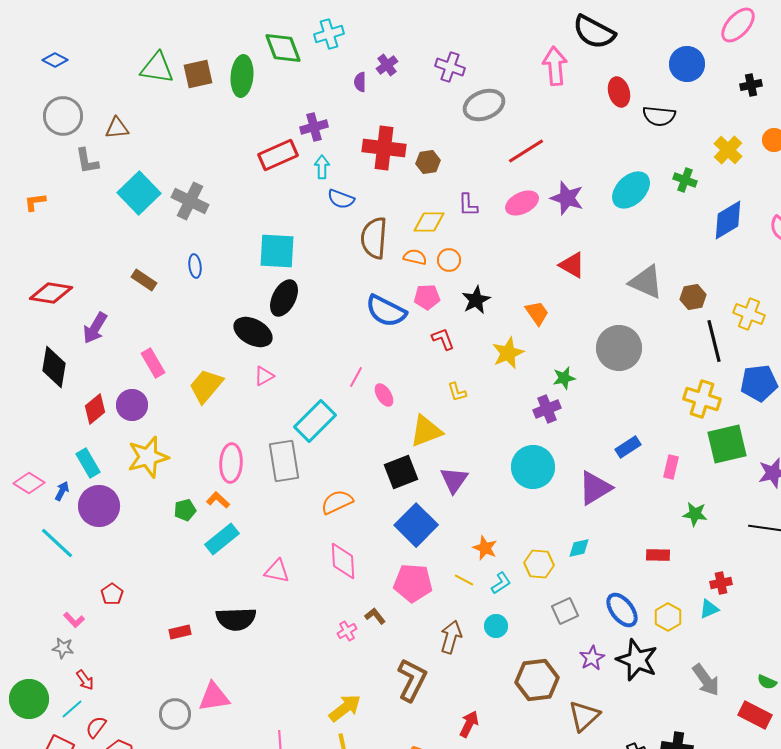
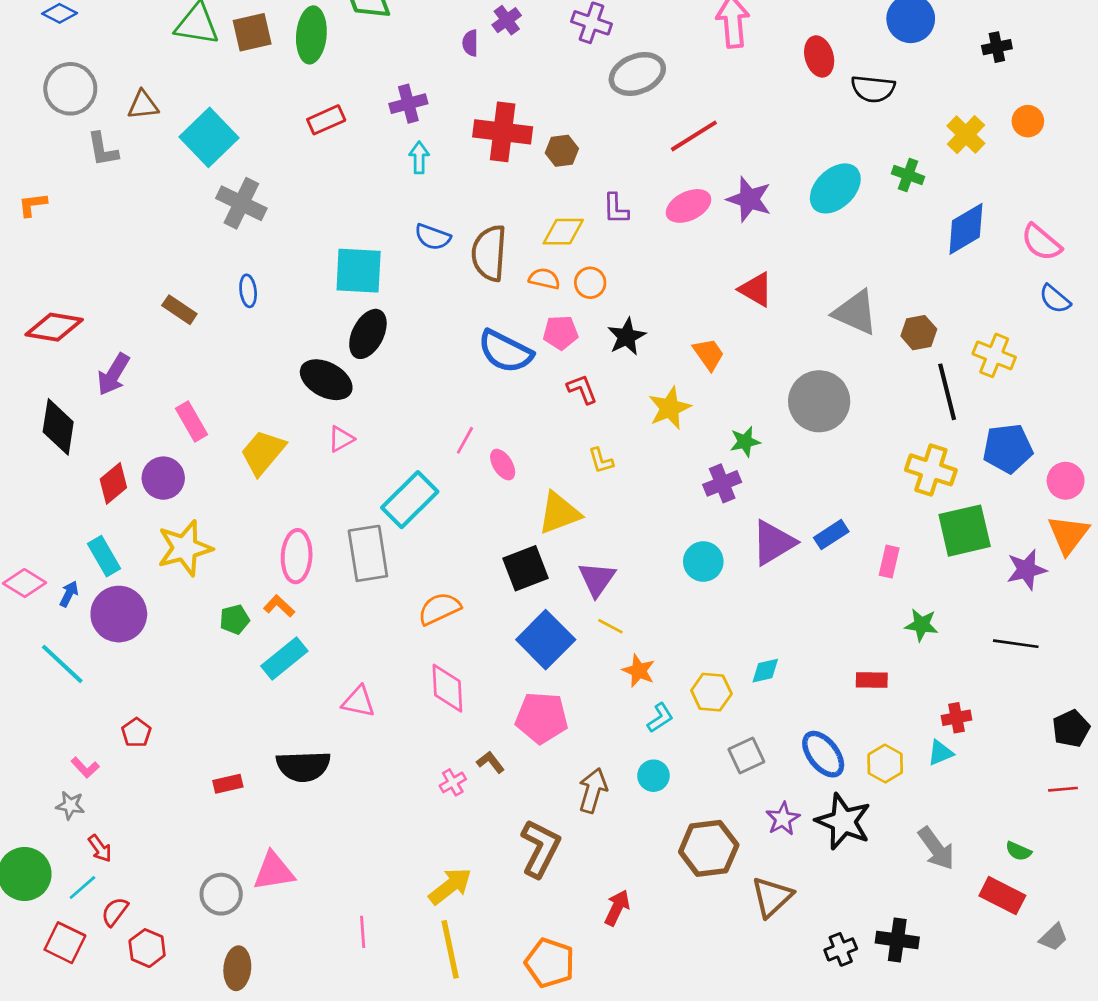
red rectangle: (278, 155) -> (326, 120), moved, size x0.7
cyan square: (139, 193) -> (209, 137), moved
blue semicircle: (341, 199) -> (433, 237), moved
cyan circle: (533, 467) -> (703, 562), size x0.7
purple triangle: (595, 488) -> (773, 543), moved
yellow line: (464, 580) -> (610, 626), moved

